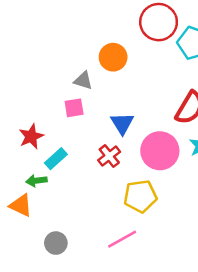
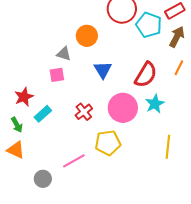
blue triangle: (122, 123) -> (103, 70), moved
green arrow: (36, 181) -> (17, 125), moved, turned -112
pink line: (122, 239) -> (74, 161), moved

